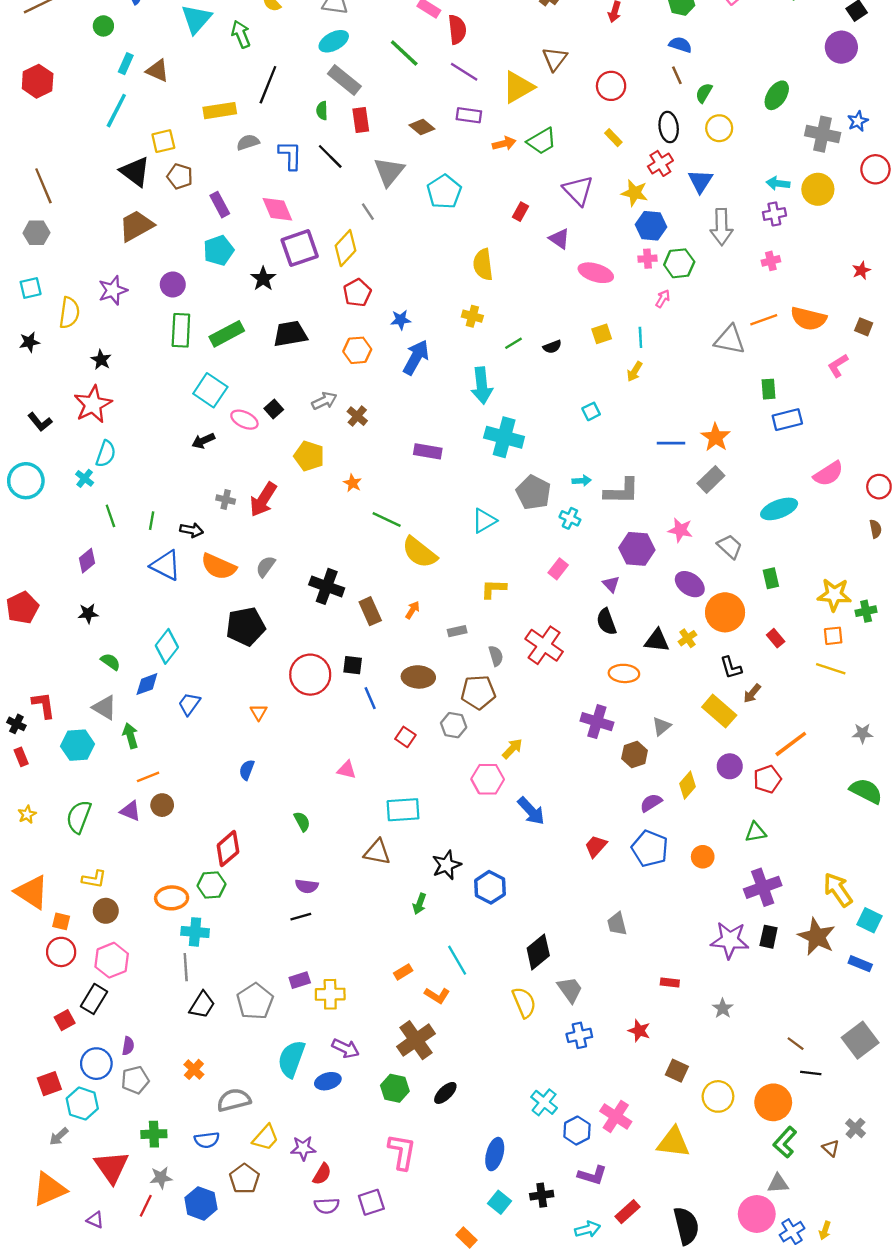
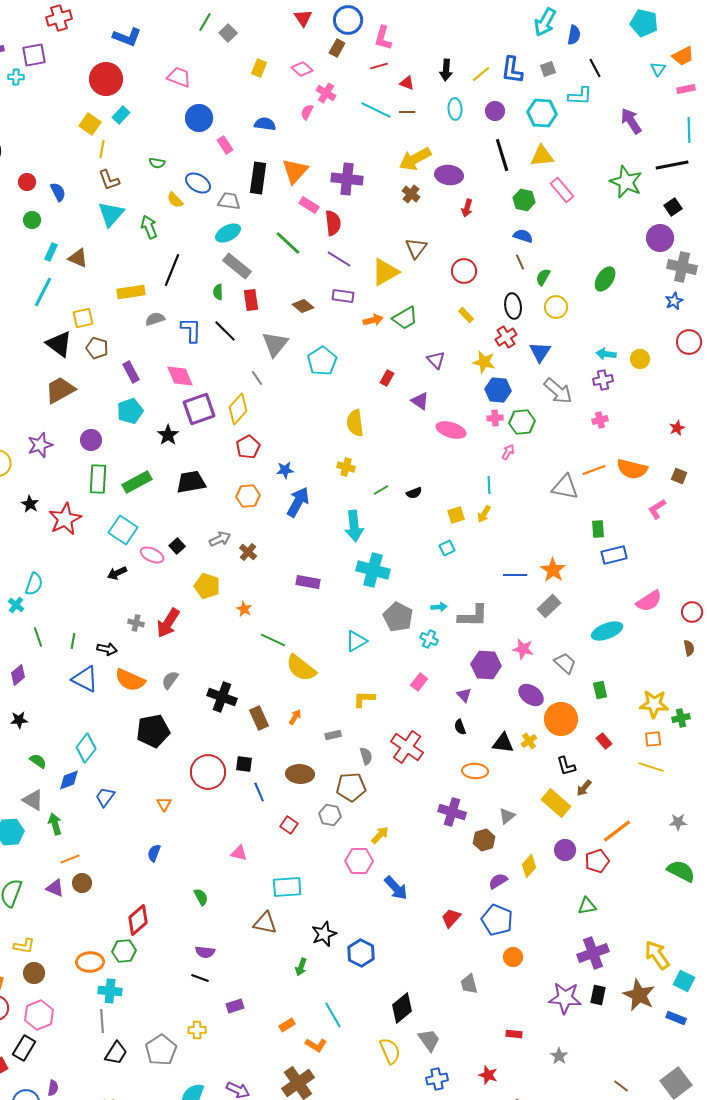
gray cross: (823, 134) -> (682, 267), moved
yellow circle: (818, 189) -> (640, 359), size x0.7
purple triangle: (578, 190) -> (436, 360), size x0.7
gray arrow: (722, 227) -> (558, 391), turned -48
yellow square: (602, 334) -> (456, 515), moved
red star: (93, 404) -> (65, 519), moved
black semicircle: (606, 622) -> (460, 727), size x0.7
orange circle: (703, 857) -> (513, 957), moved
black line: (301, 917) -> (200, 978), turned 36
purple rectangle: (300, 980) -> (235, 1006), moved
yellow cross: (330, 994) -> (197, 1030), moved, size x0.7

